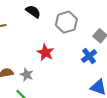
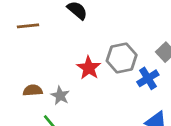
gray hexagon: (66, 22) -> (122, 58), moved

